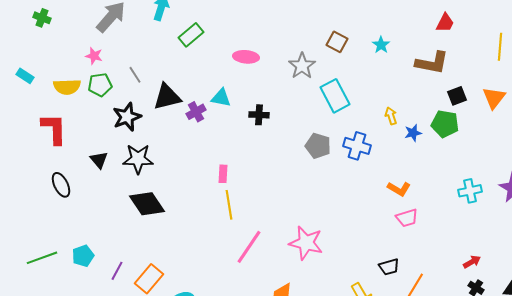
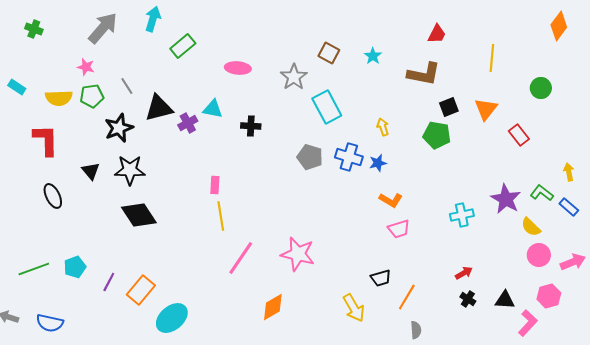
blue star: (413, 133) -> (378, 163), moved
cyan cross: (470, 191) -> (462, 215), moved

